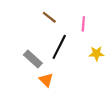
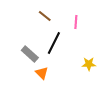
yellow star: (96, 54) -> (89, 64), moved

